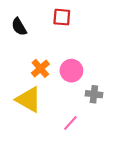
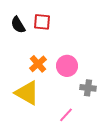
red square: (62, 17) -> (42, 22), moved

